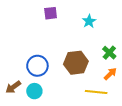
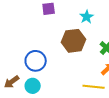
brown hexagon: (76, 63) -> (74, 41), moved

